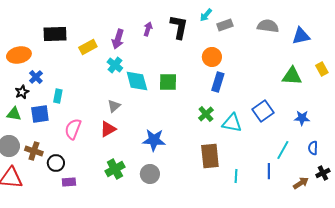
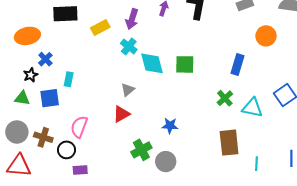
orange circle: (212, 57) -> (266, 36), moved
pink semicircle: (73, 129) -> (79, 127), moved
blue star: (154, 140) -> (170, 126), size x0.7
green cross: (115, 169) -> (141, 150), moved

